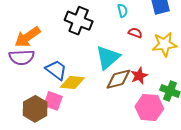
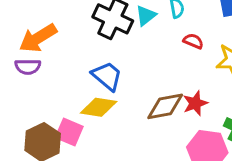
purple semicircle: (22, 57) -> (28, 67), size x0.7
cyan triangle: (108, 58) -> (146, 16), moved, size x0.6
blue trapezoid: (56, 70) -> (107, 76), moved

